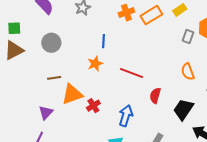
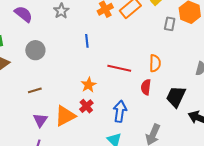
orange star: (95, 64) -> (89, 85), moved
orange semicircle: (188, 72) -> (155, 63), moved, turned -150
brown line: (54, 78) -> (35, 90), moved
orange triangle: (72, 94) -> (65, 116), moved

